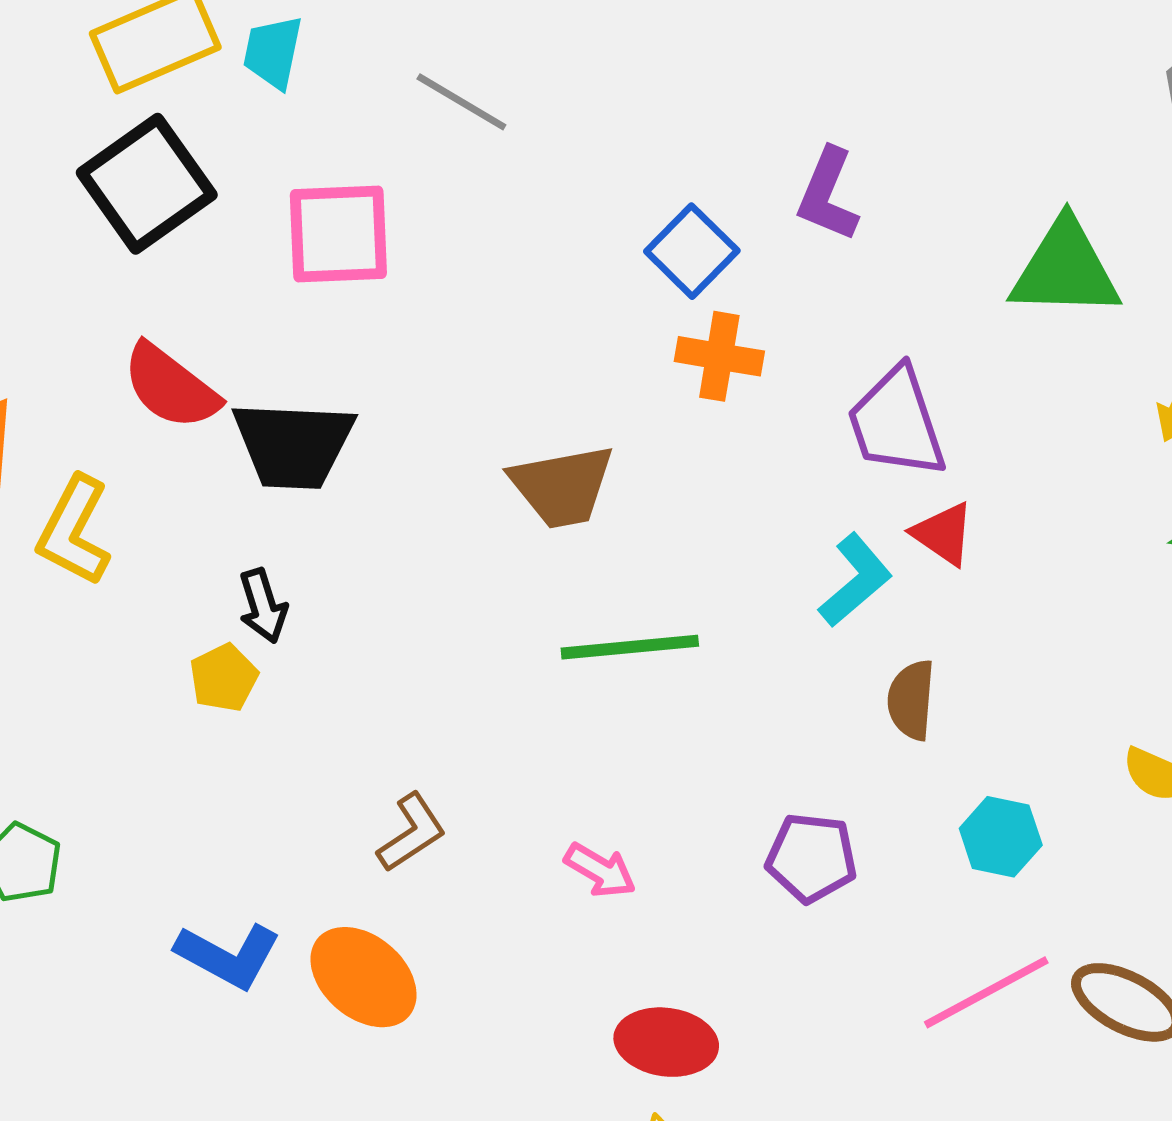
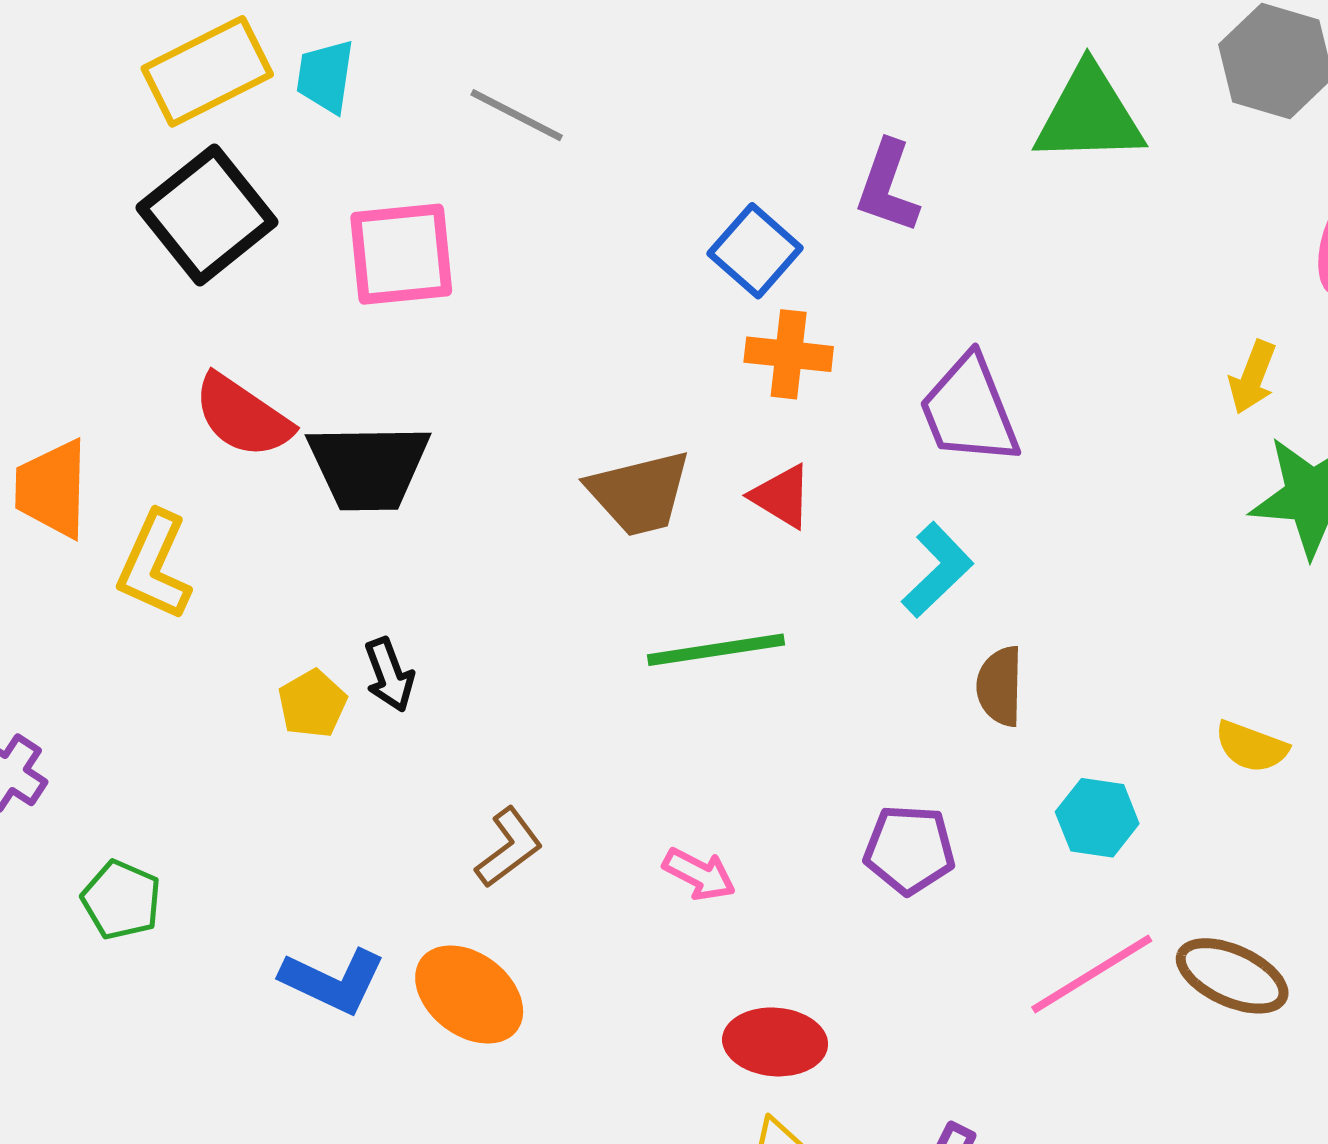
green triangle: (1065, 269) -> (1089, 115), moved
red triangle: (943, 534) -> (782, 496), moved
black arrow: (263, 606) -> (389, 675), moved

